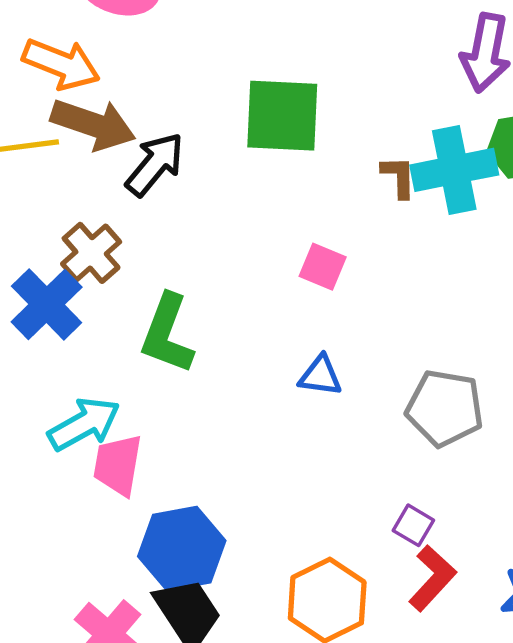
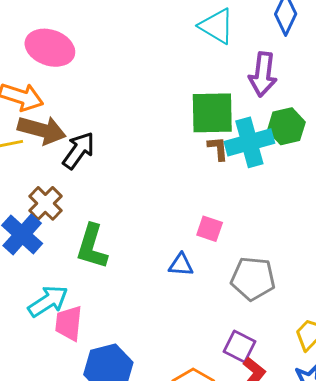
green square: (282, 116) -> (212, 113), moved
pink square: (323, 267) -> (210, 229), moved
purple square: (413, 525) -> (240, 346), size x1.4

